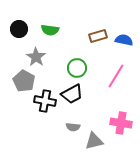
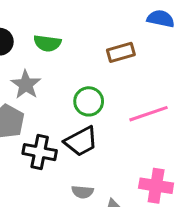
blue semicircle: (124, 40) -> (161, 19), moved
pink line: (116, 76) -> (148, 114), turned 40

